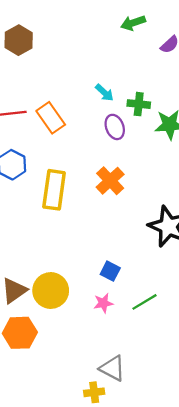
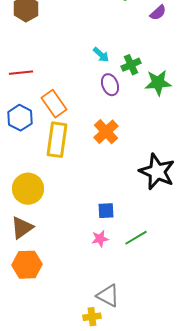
green cross: (139, 104) -> (131, 65), turned -30
orange rectangle: (51, 118) -> (54, 104), moved
blue square: (110, 271) -> (106, 211), turned -30
yellow circle: (51, 291) -> (28, 189), moved

